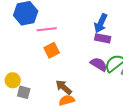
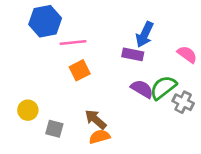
purple rectangle: (103, 38) -> (133, 54), moved
gray square: (24, 92) -> (54, 129), moved

